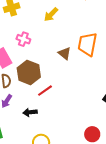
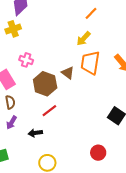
yellow arrow: (51, 14) -> (84, 39), moved
brown hexagon: (29, 73) -> (45, 84), moved

